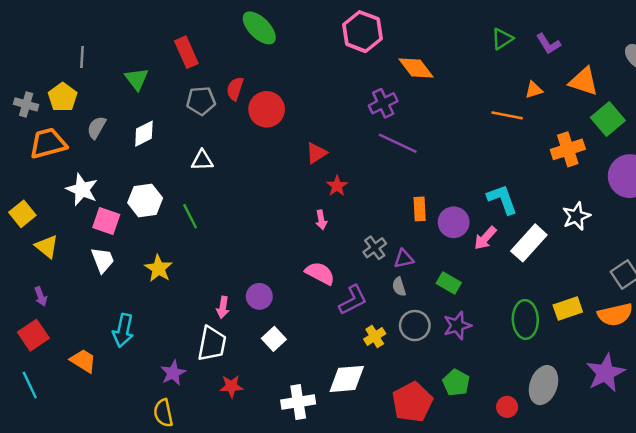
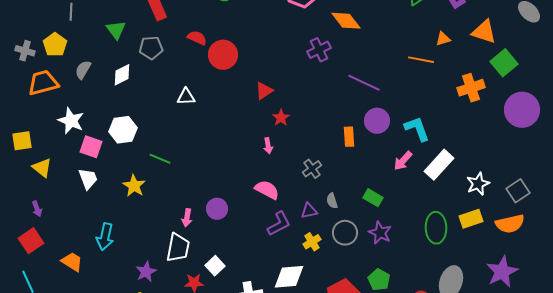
red semicircle: (235, 89) -> (197, 38), turned 96
gray pentagon: (201, 101) -> (151, 48), moved
purple line: (398, 143) -> (364, 83), moved
white triangle: (202, 160) -> (186, 97), moved
yellow square: (22, 214) -> (22, 141), turned 30
green line: (190, 216) -> (160, 159), moved, turned -40
white star: (576, 216) -> (478, 184), moved
purple circle: (454, 222) -> (377, 121), moved
purple triangle: (404, 259) -> (309, 211), moved
purple L-shape: (353, 300) -> (279, 224), moved
purple star: (457, 326) -> (380, 233), turned -30
white square: (274, 339) -> (215, 266), moved

